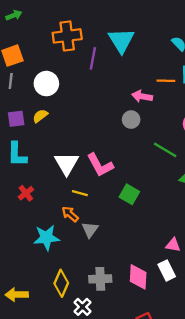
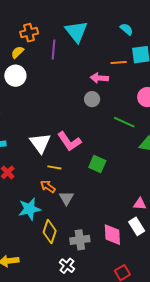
orange cross: (67, 36) -> (29, 33), size x0.7
yellow semicircle: (40, 116) -> (17, 52), moved
yellow diamond: (61, 283) -> (50, 232), moved

